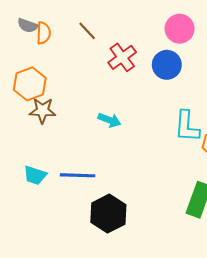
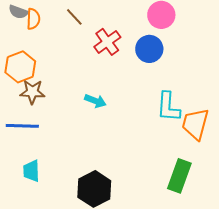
cyan trapezoid: (35, 175) -> (31, 171), moved, turned 70
blue line: (78, 175) -> (22, 126), moved

